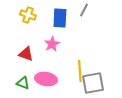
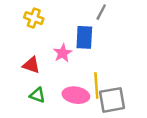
blue rectangle: (60, 18) -> (84, 37), moved
pink ellipse: (46, 79) -> (76, 95), moved
green triangle: (23, 83) -> (37, 95), moved

